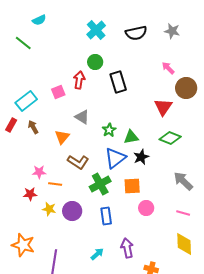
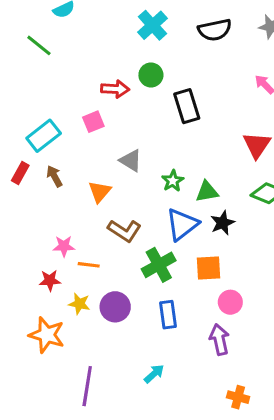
red arrow: (79, 80) -> (115, 89), moved, turned 84
orange star: (23, 245) -> (47, 335), moved
purple arrow: (127, 248) -> (219, 340), moved

